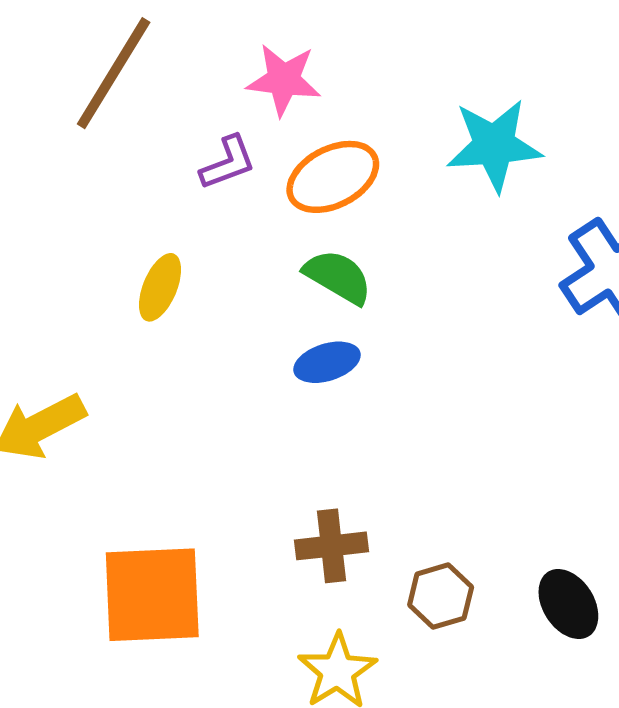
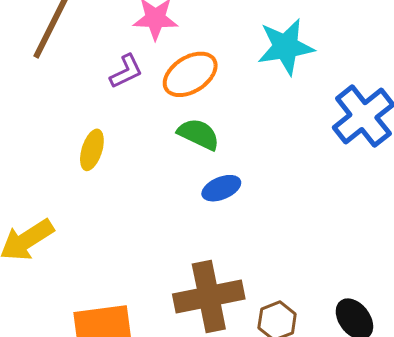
blue ellipse: (327, 362) -> (221, 188), moved
brown cross: (332, 546) -> (209, 297), size x1.6

